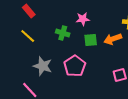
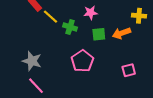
yellow line: (28, 36) -> (50, 17), moved
gray star: (43, 66) -> (32, 61), moved

